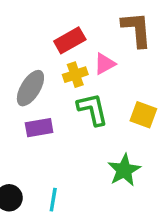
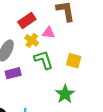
pink triangle: (105, 64) -> (48, 33), turned 40
yellow cross: (75, 75) -> (32, 40), turned -32

